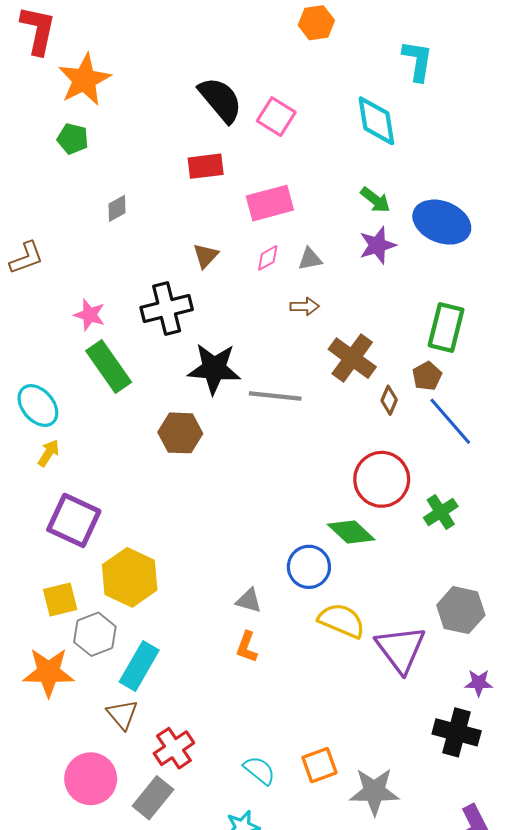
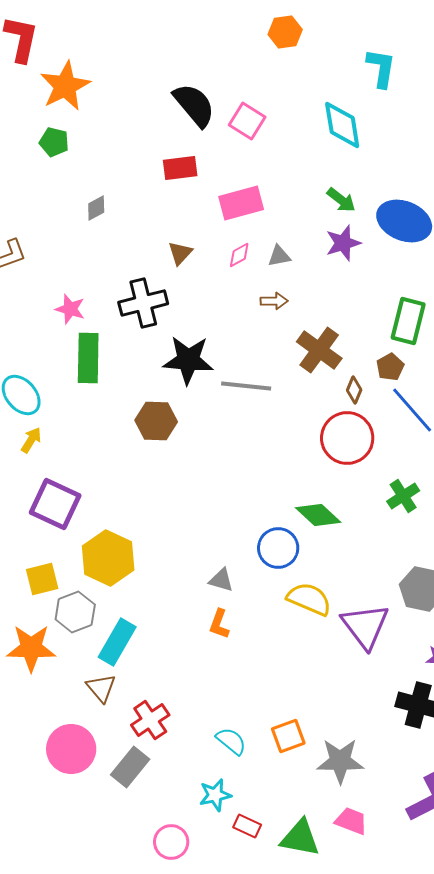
green rectangle: (109, 366) -> (88, 358), turned 36
red circle: (382, 479) -> (347, 438), moved

